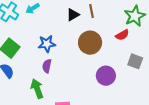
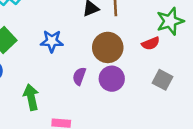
purple semicircle: (47, 66) -> (79, 76), moved
purple circle: (106, 76) -> (112, 79), moved

